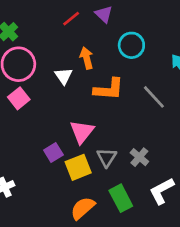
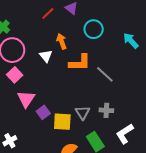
gray line: (154, 97) -> (105, 74), moved
pink triangle: (82, 132) -> (26, 99), moved
gray cross: (139, 157) -> (106, 110), turned -32
yellow square: (78, 167) -> (62, 122), turned 30

